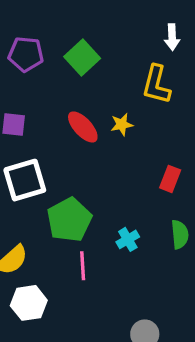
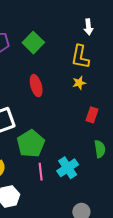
yellow star: (122, 124) -> (79, 83), moved
red ellipse: (83, 127) -> (36, 86), turned 30
cyan cross: (128, 239) -> (68, 168), moved, size x1.5

